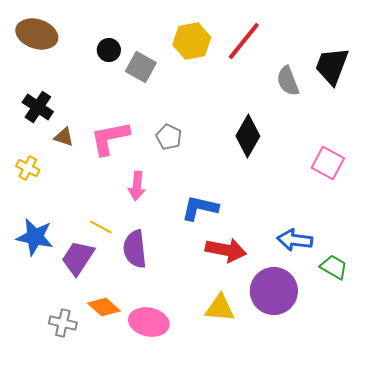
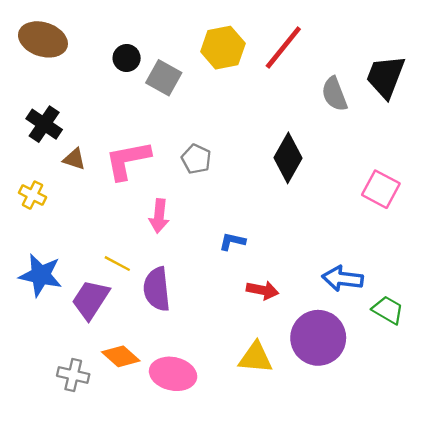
blue L-shape: (200, 208) -> (232, 241), size x0.6
red arrow: (226, 250) -> (262, 290), size x0.7

